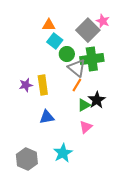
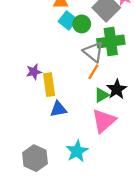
green circle: (67, 54) -> (82, 24), moved
yellow rectangle: (43, 85) -> (49, 85), moved
pink triangle: (86, 127) -> (104, 121), size x1.6

